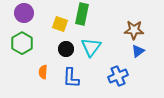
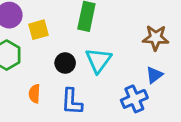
yellow square: (60, 24) -> (38, 30), moved, turned -35
blue triangle: (138, 51) -> (154, 75), moved

